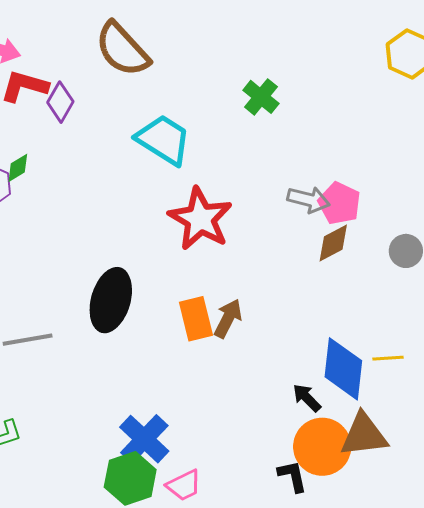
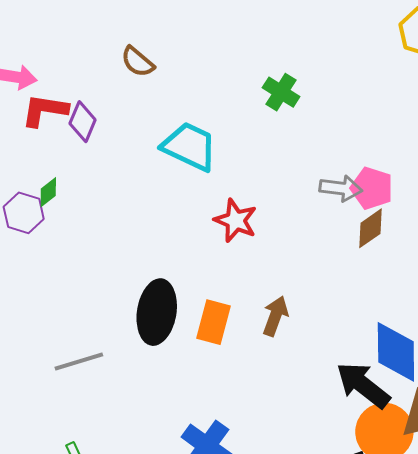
brown semicircle: (122, 49) -> (138, 62), size x0.6
red star: (200, 219) -> (236, 220), size x0.7
orange rectangle: (196, 319) -> (214, 322), moved, turned 36
black arrow: (307, 398) -> (363, 385), size x1.8

